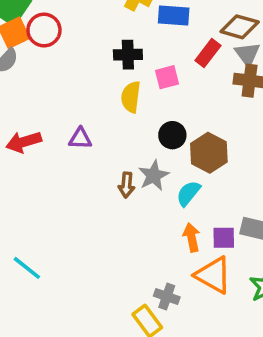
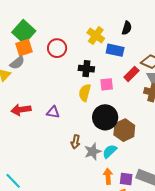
red circle: (44, 30) -> (57, 48), moved
black circle: (172, 135) -> (105, 117), size x1.6
gray star: (154, 175) -> (93, 152), moved

